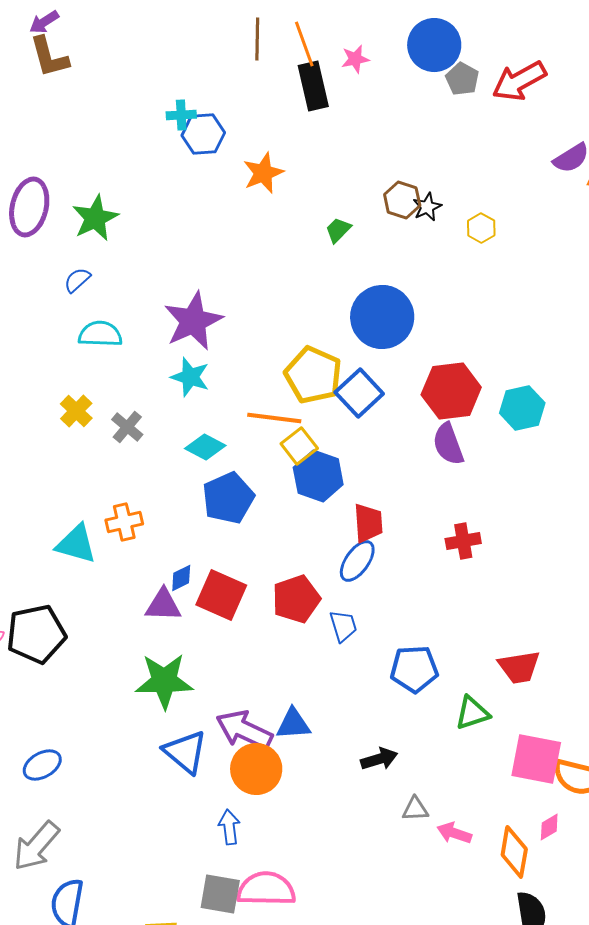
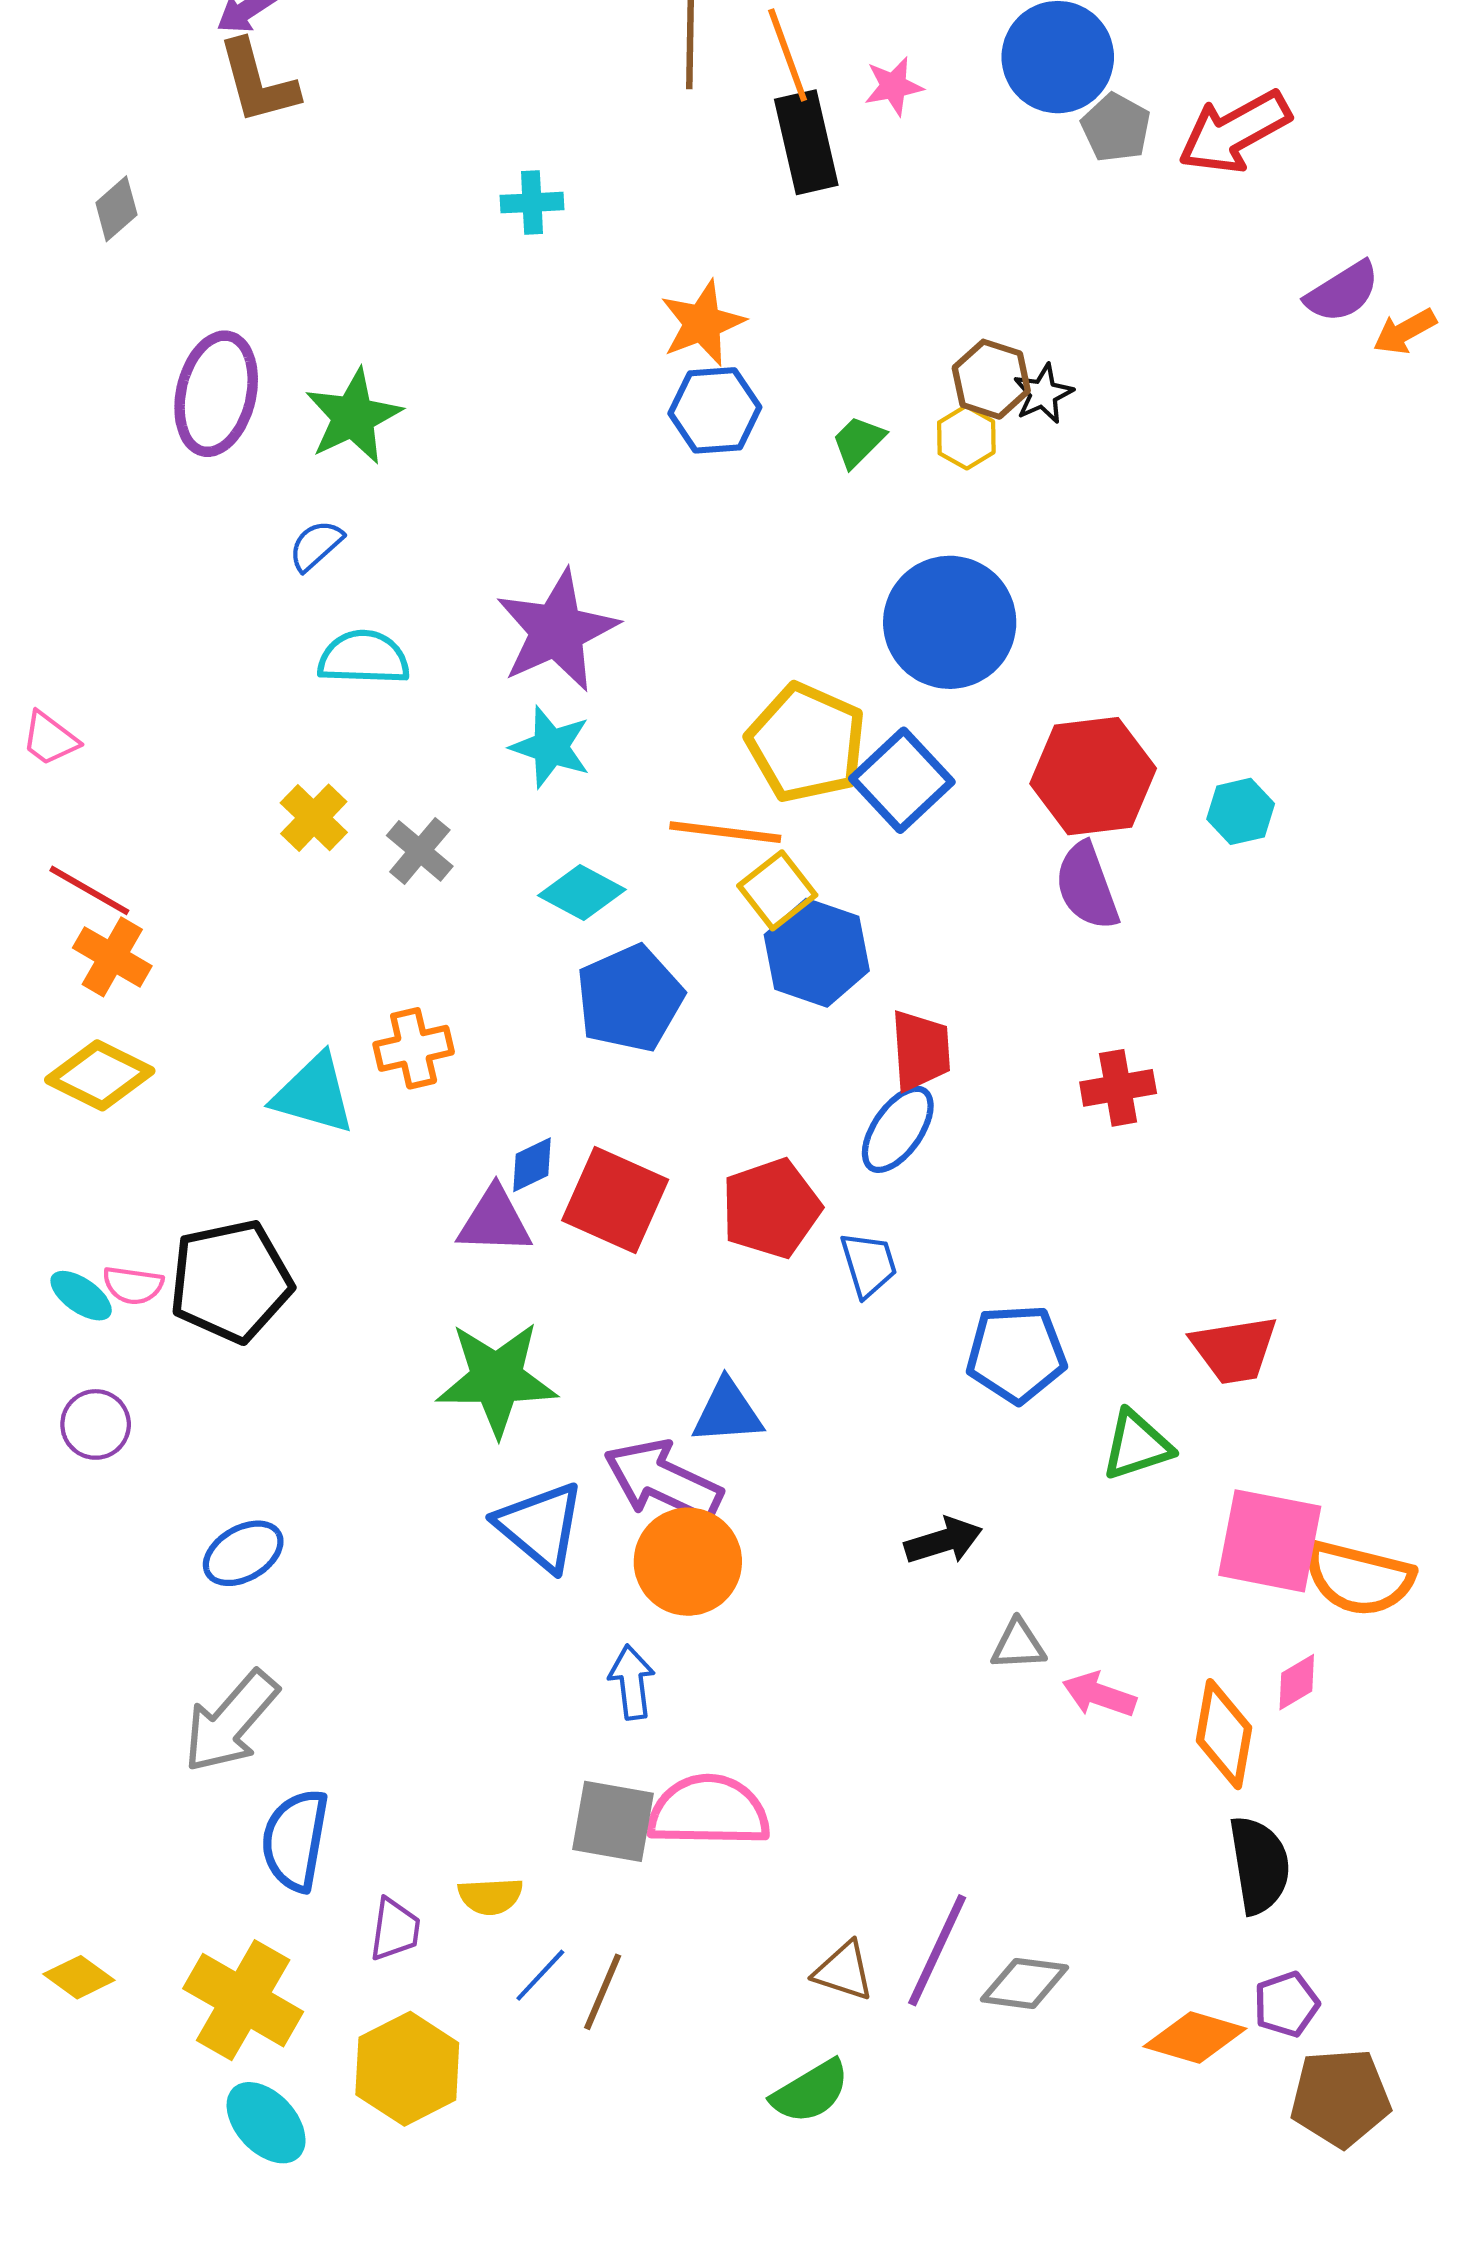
blue hexagon: (203, 134) -> (715, 410), moved
yellow hexagon: (481, 228) -> (966, 437), moved
cyan hexagon: (522, 408) -> (1241, 811), size x0.7
blue triangle: (293, 724) -> (727, 1412), moved

